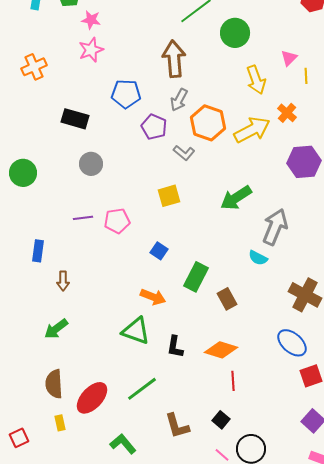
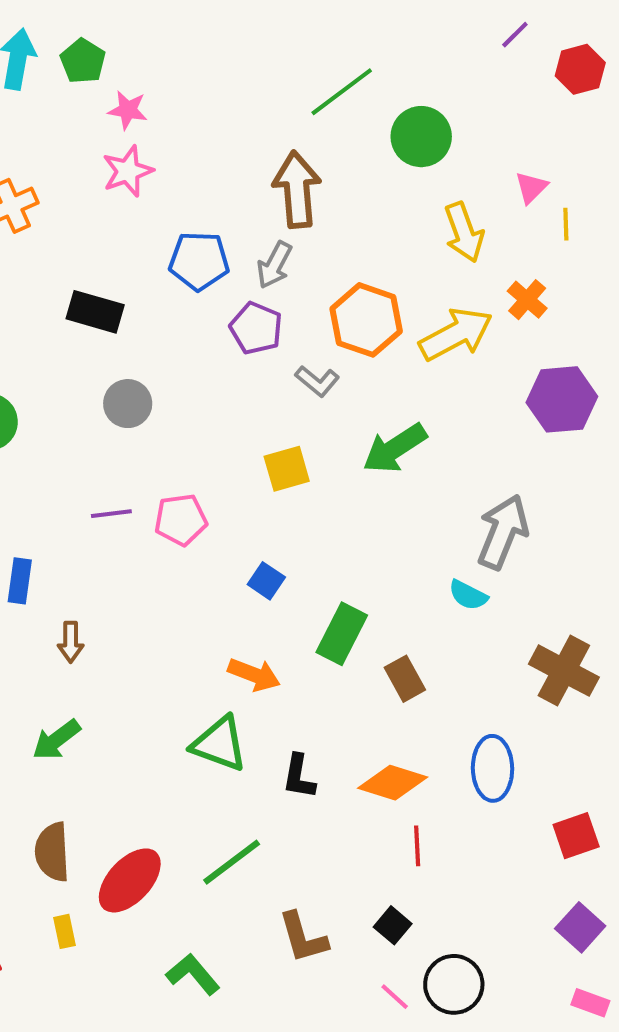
gray arrow: (179, 100) -> (274, 265), moved
green arrow: (236, 198) -> (395, 448), moved
blue ellipse: (292, 343) -> (493, 768), moved, turned 48

